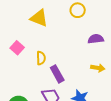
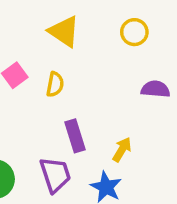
yellow semicircle: (41, 58) -> (55, 84), moved
yellow arrow: (98, 68) -> (122, 150), moved, turned -80

